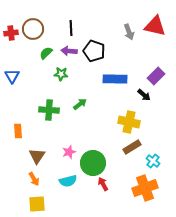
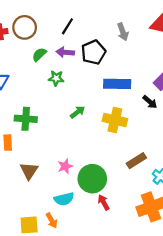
black line: (71, 28) -> (67, 26), turned 35
gray arrow: (129, 32) -> (123, 32), moved
black pentagon: (94, 51) -> (93, 52), turned 30
green cross: (49, 110) -> (26, 119), moved
yellow cross: (129, 122) -> (115, 120), moved
orange arrow: (34, 179) -> (52, 220), moved

